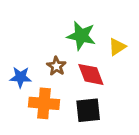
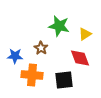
red diamond: (91, 74) -> (80, 58), moved

